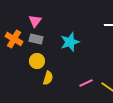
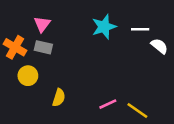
cyan star: (70, 42) -> (104, 27), moved
yellow circle: (37, 61) -> (28, 76), moved

